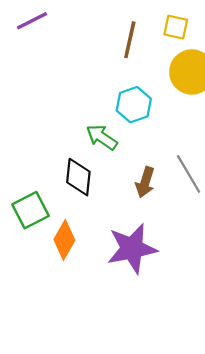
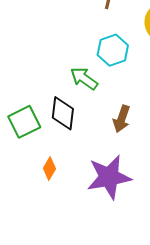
green square: (31, 210) -> (24, 122), moved
orange diamond: (64, 240) -> (49, 168), size x0.7

